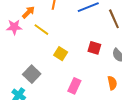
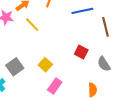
yellow square: (61, 54) -> (45, 65), moved

